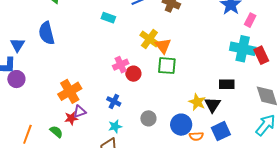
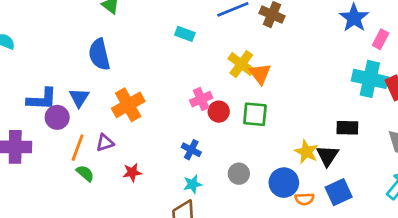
blue triangle: (17, 45) -> (79, 98), moved
green square: (167, 66) -> (255, 114), moved
orange cross: (70, 91) -> (128, 105), moved
purple triangle: (80, 112) -> (105, 143), moved
green semicircle: (56, 132) -> (85, 173), moved
orange line: (27, 134) -> (78, 148), moved

